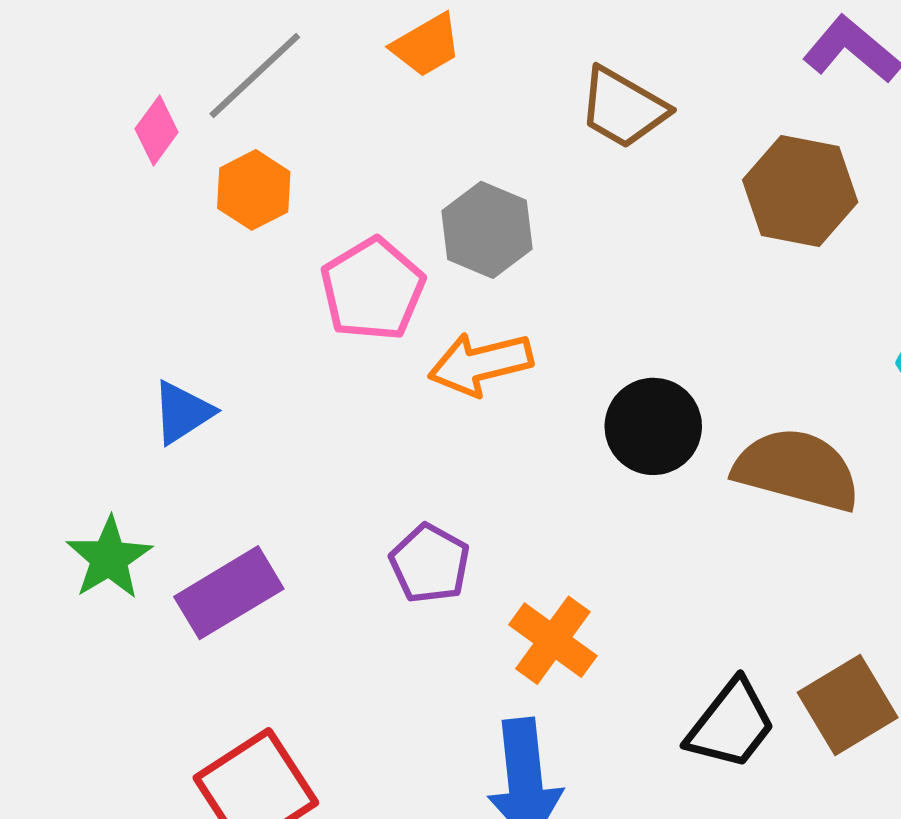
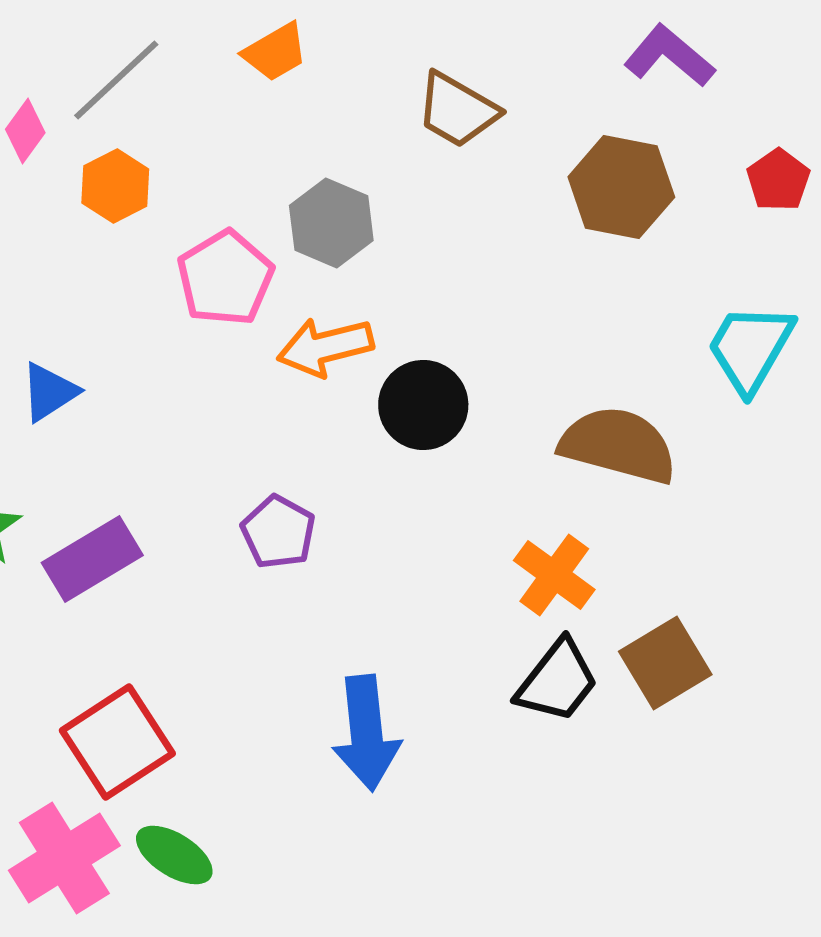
black circle: (653, 426) -> (423, 405), moved
orange cross: (553, 640) -> (554, 575), moved

